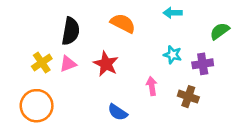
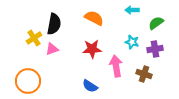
green semicircle: (220, 31) -> (156, 23), moved
yellow cross: (42, 63) -> (34, 38), moved
red star: (106, 64) -> (92, 49), moved, turned -30
pink arrow: (152, 86) -> (116, 66), size x1.5

